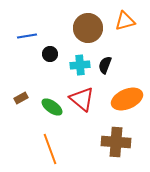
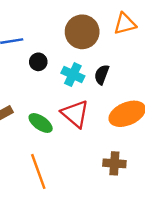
cyan cross: (80, 65) -> (73, 75), turned 30
brown cross: (116, 142) -> (114, 163), size x0.7

